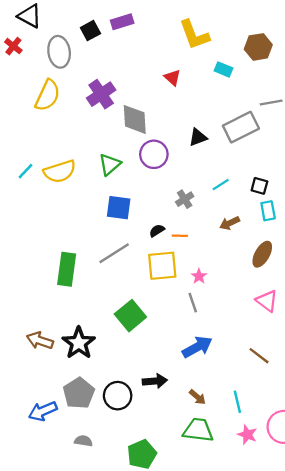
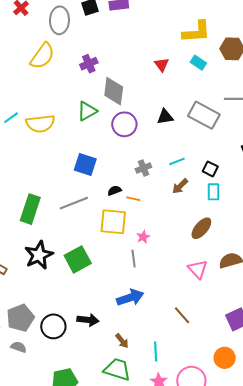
yellow L-shape: (194, 35) -> (196, 32), moved, turned -84
red triangle: (172, 78) -> (162, 65), moved
purple cross: (101, 94) -> (89, 64), size x0.7
gray rectangle: (241, 127) -> (204, 115), turned 44
green triangle: (110, 165) -> (87, 111), moved
brown arrow: (230, 223) -> (180, 186), moved, turned -30
black star: (79, 343) -> (39, 255), moved
gray semicircle: (83, 441) -> (19, 347), moved

